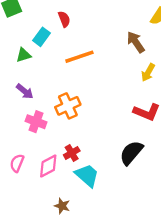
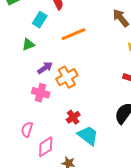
green triangle: (23, 55) -> (28, 44), moved
purple arrow: (25, 91) -> (45, 68), moved, turned -70
pink diamond: (48, 166) -> (46, 147), moved

